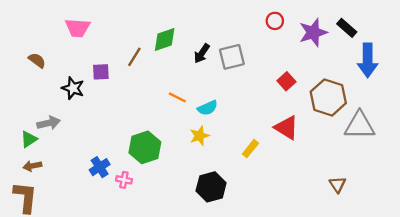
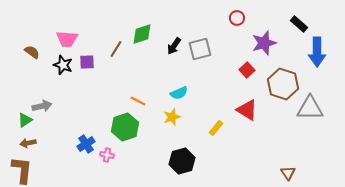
pink trapezoid: (78, 28) -> (67, 39), moved
purple star: (313, 32) -> (264, 43), moved
black star: (73, 88) -> (63, 65), moved
orange line: (177, 97) -> (138, 101), moved
brown triangle: (338, 185) -> (288, 173), moved

